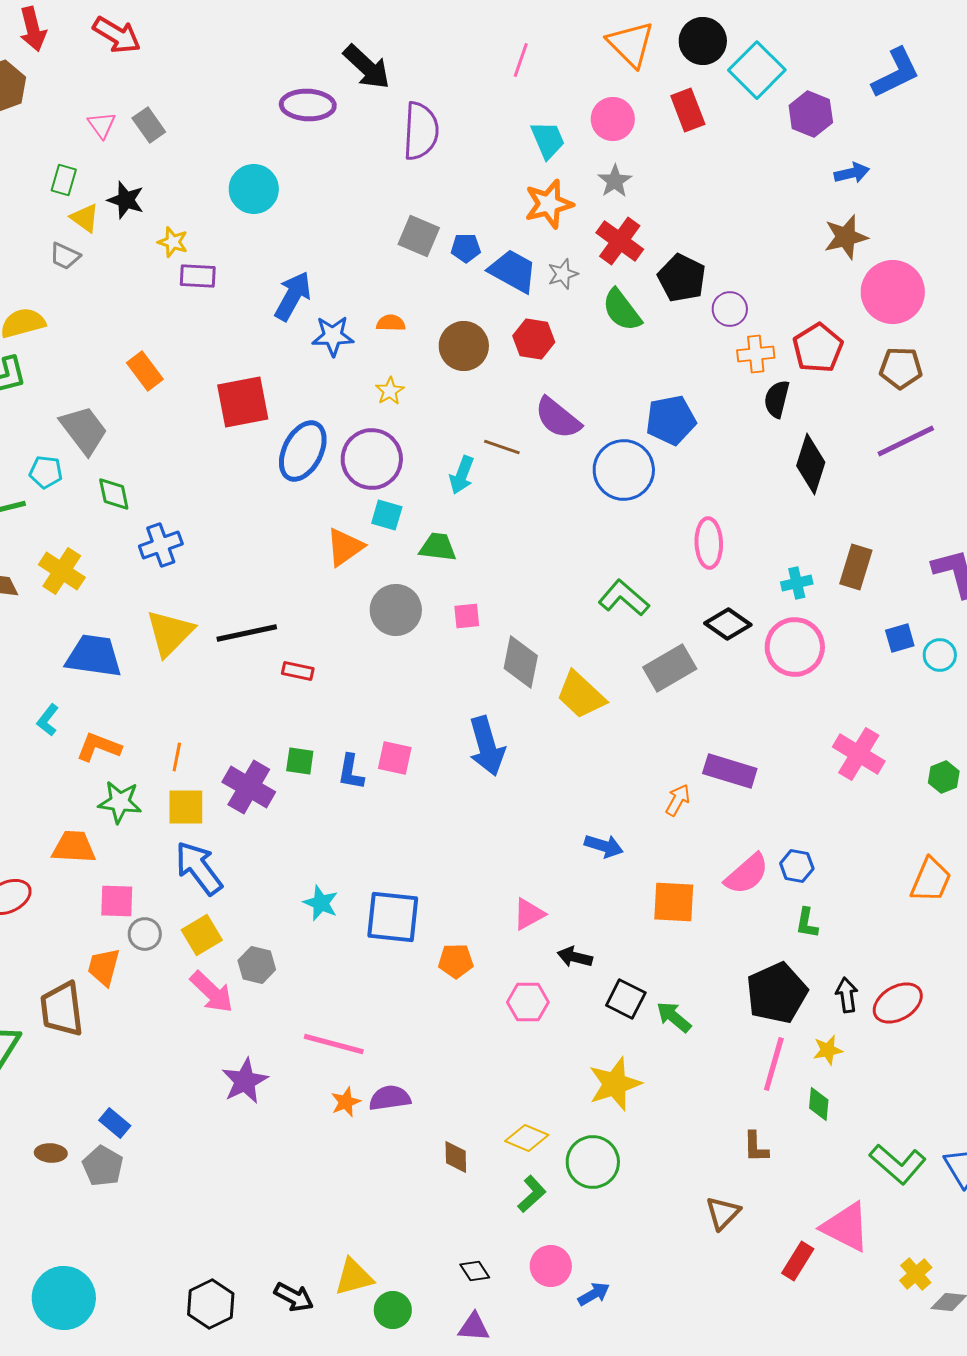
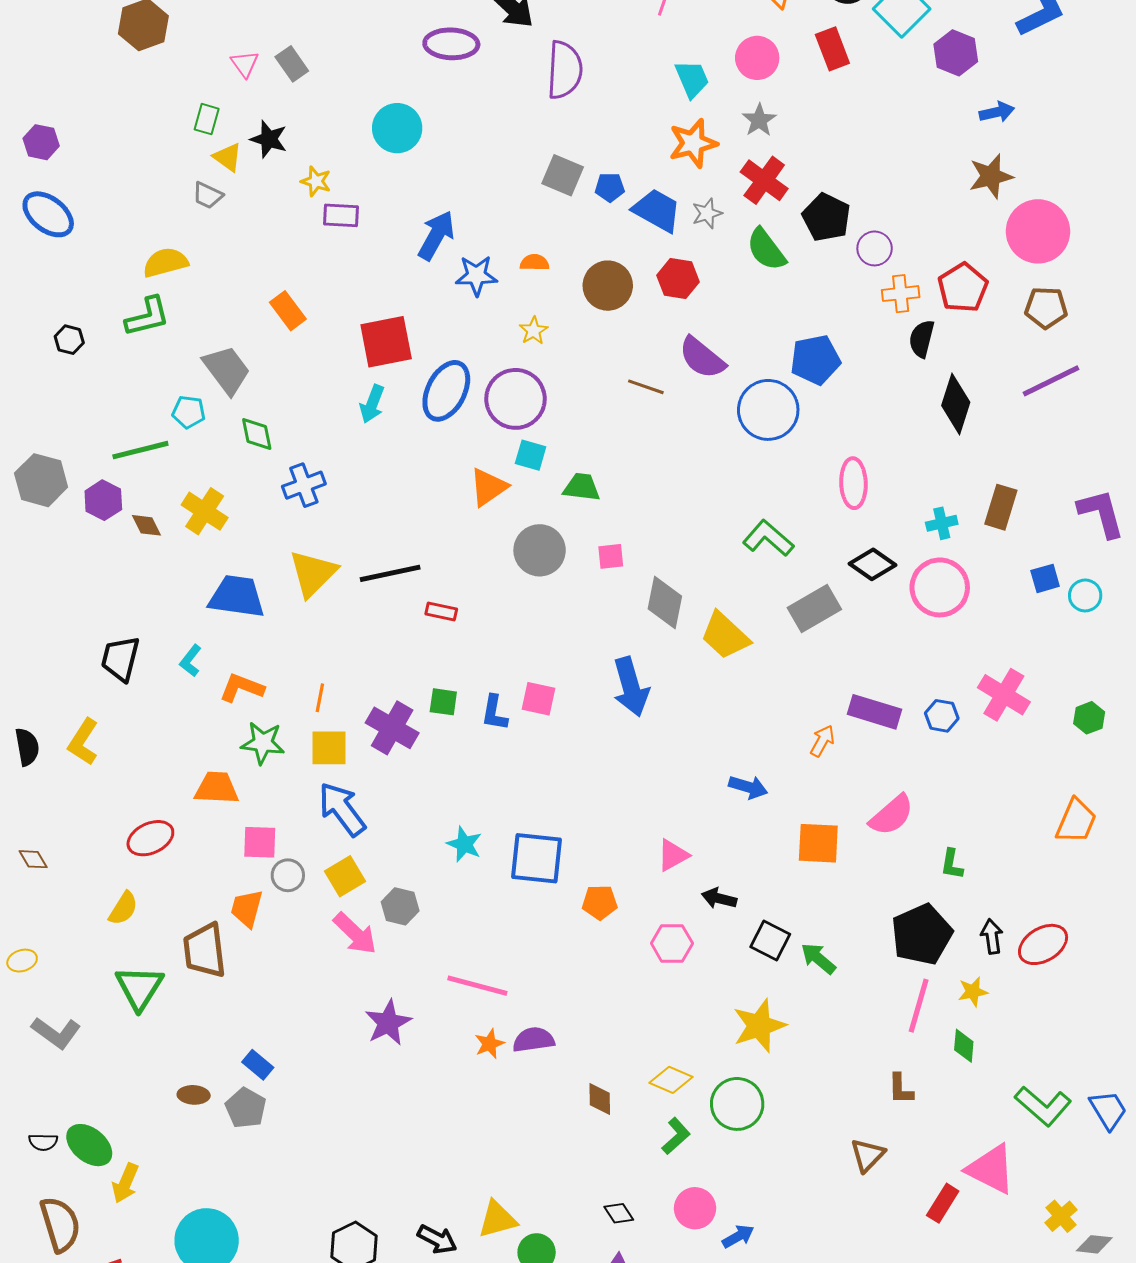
cyan arrow: (462, 475) -> (372, 404), moved
blue hexagon: (797, 866) -> (942, 716), moved

